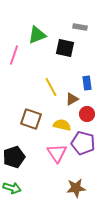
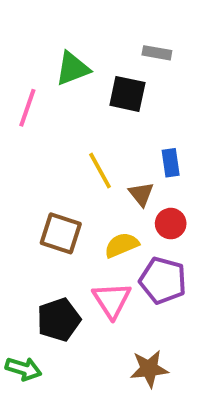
brown triangle: (72, 99) -> (141, 194), turned -40
yellow semicircle: (62, 125) -> (122, 245), turned -36
black pentagon: (14, 157) -> (59, 320), moved

